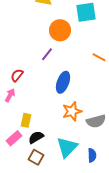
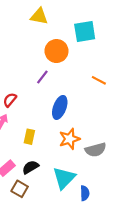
yellow rectangle: (26, 120) -> (29, 137), moved
blue semicircle: (92, 155) -> (85, 193), moved
brown square: (36, 157) -> (20, 189), moved

